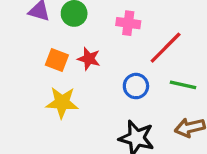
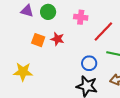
blue circle: (136, 86) -> (89, 63), moved
yellow star: (62, 102) -> (23, 72), moved

